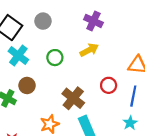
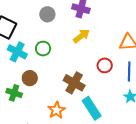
gray circle: (43, 21) -> (47, 14), moved
green circle: (55, 58) -> (43, 49), moved

